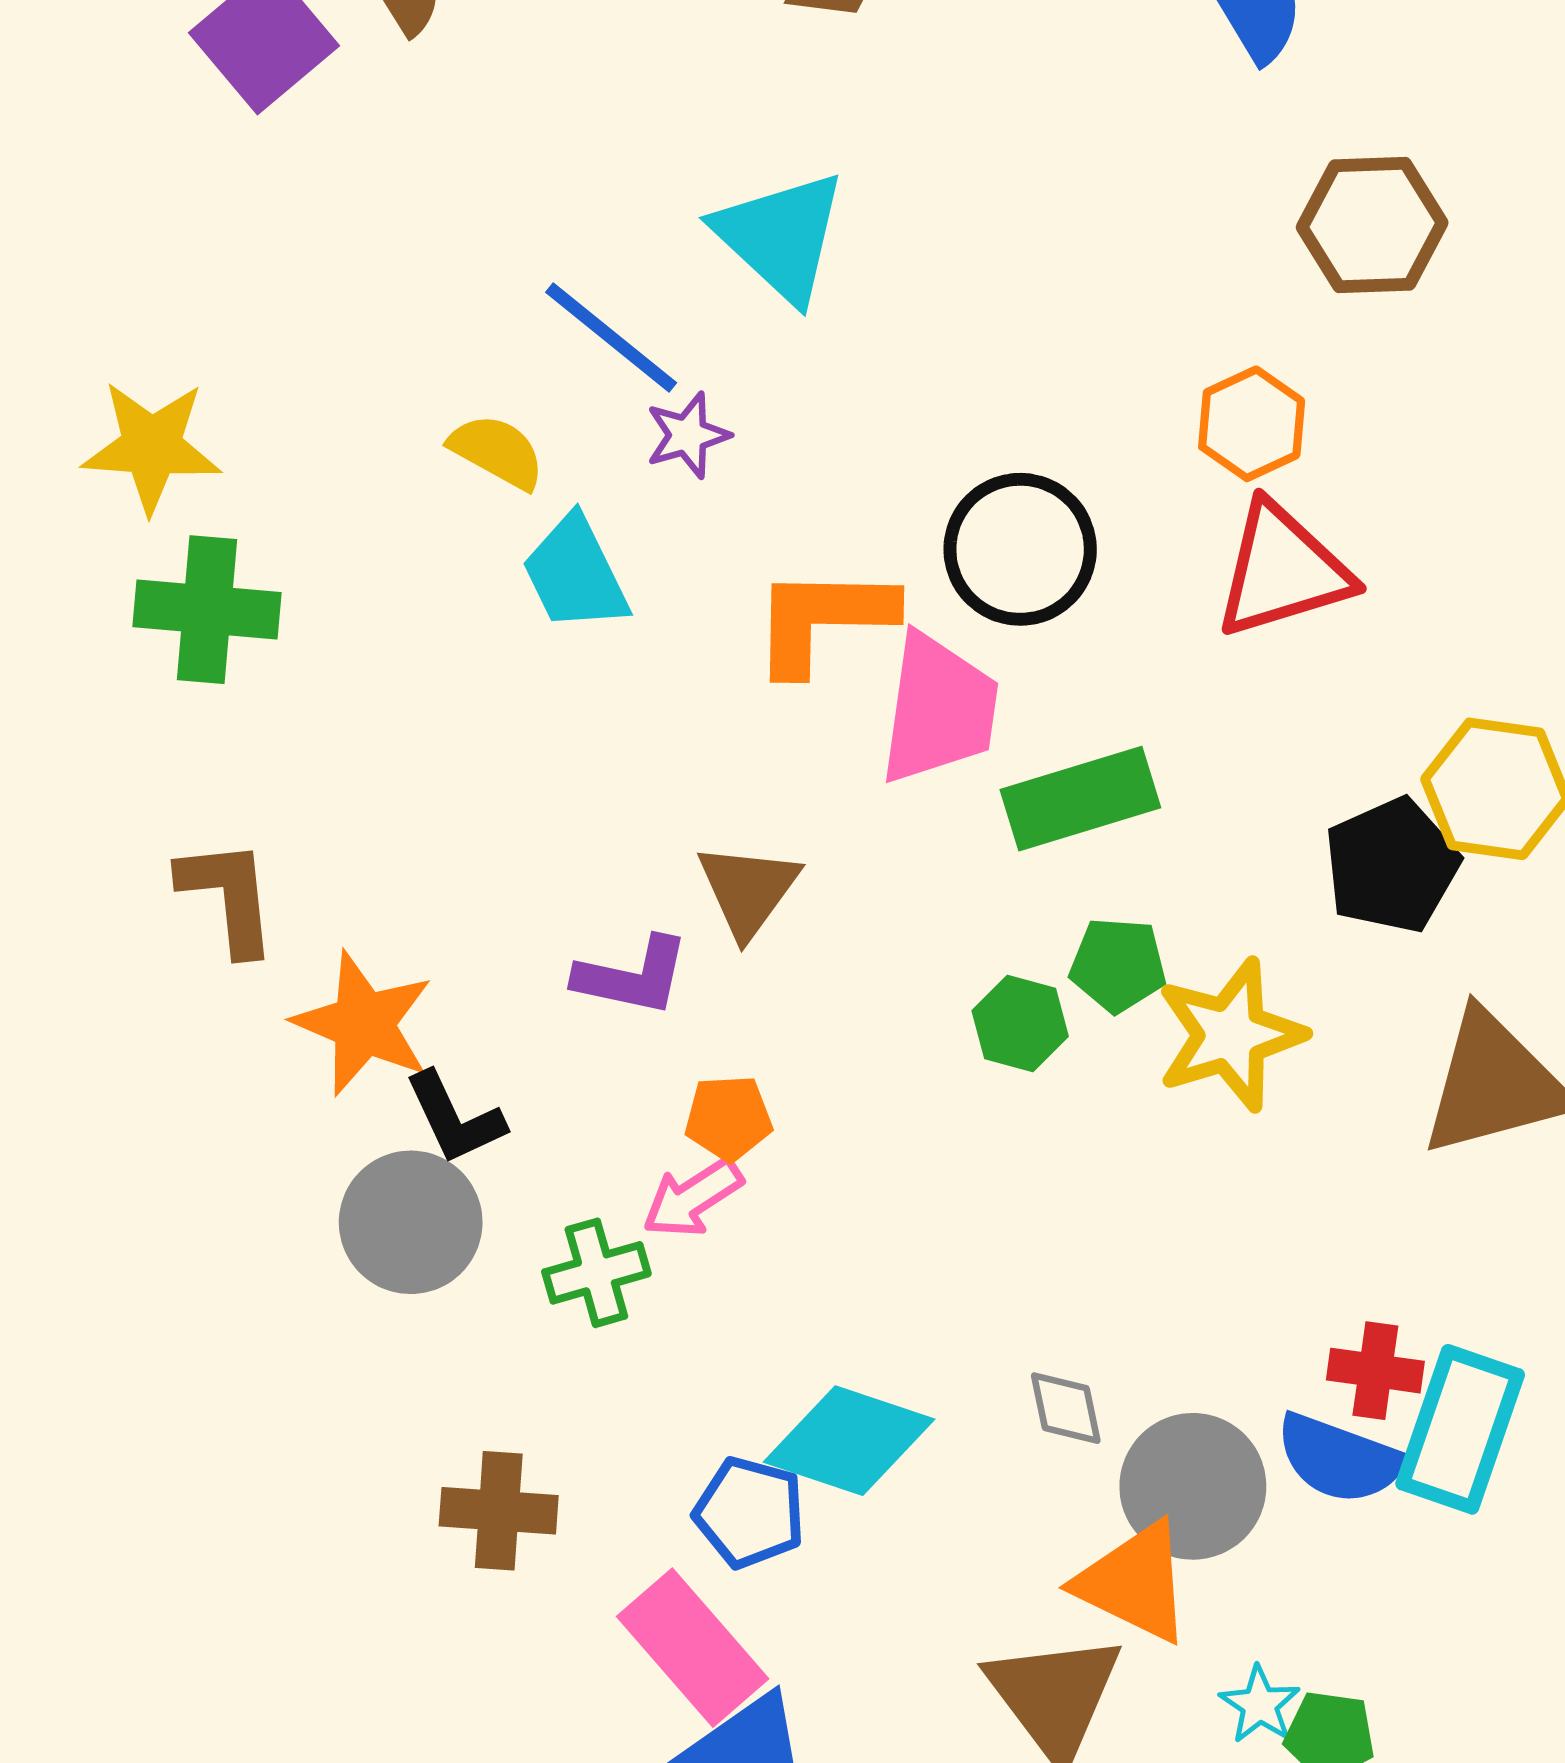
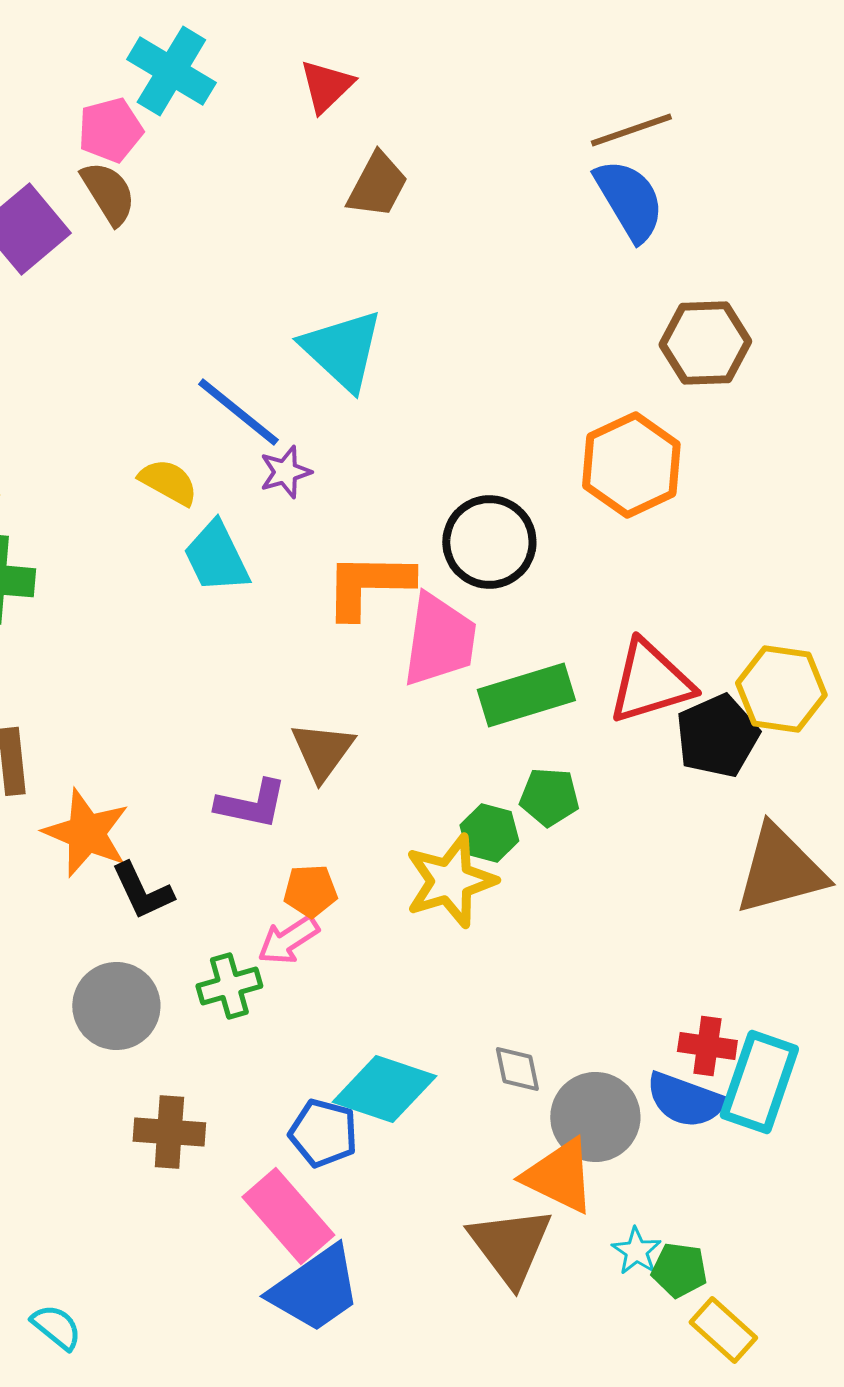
orange hexagon: (1252, 424) -> (631, 465), size x1.5
red triangle: (1282, 570) -> (650, 682), moved
yellow star: (1230, 1035) -> (450, 881), moved
gray circle: (411, 1222) -> (116, 1006), moved

